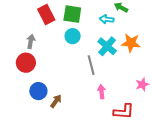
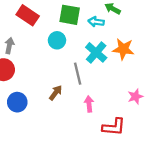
green square: (72, 14) -> (70, 15), moved
red rectangle: (46, 15) -> (28, 15), turned -30
brown arrow: (56, 101) -> (56, 93), moved

